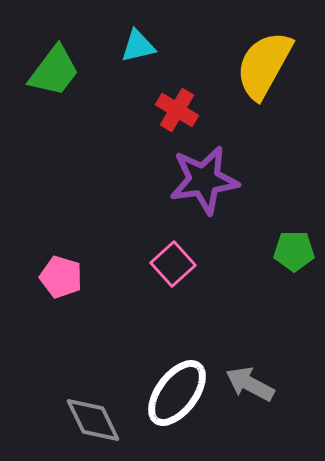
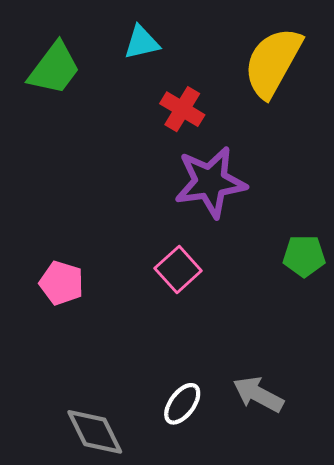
white ellipse: (177, 393) -> (182, 404), size x0.6

